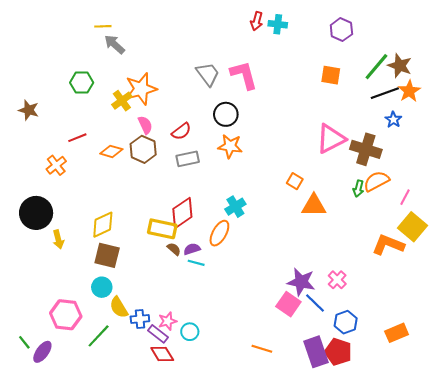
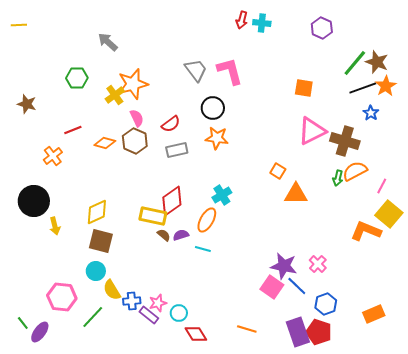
yellow line: (103, 26) -> (19, 25), moved
orange square: (331, 75) -> (304, 88), moved
cyan line: (196, 263) -> (203, 249), moved
red diamond: (162, 354) -> (196, 334), moved

